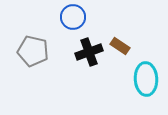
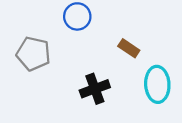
black cross: (89, 52) -> (95, 89), moved

